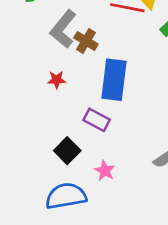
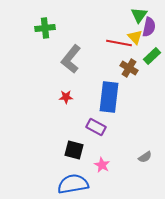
brown cross: (86, 41) -> (129, 68), moved
black square: (67, 151) -> (74, 150), turned -30

